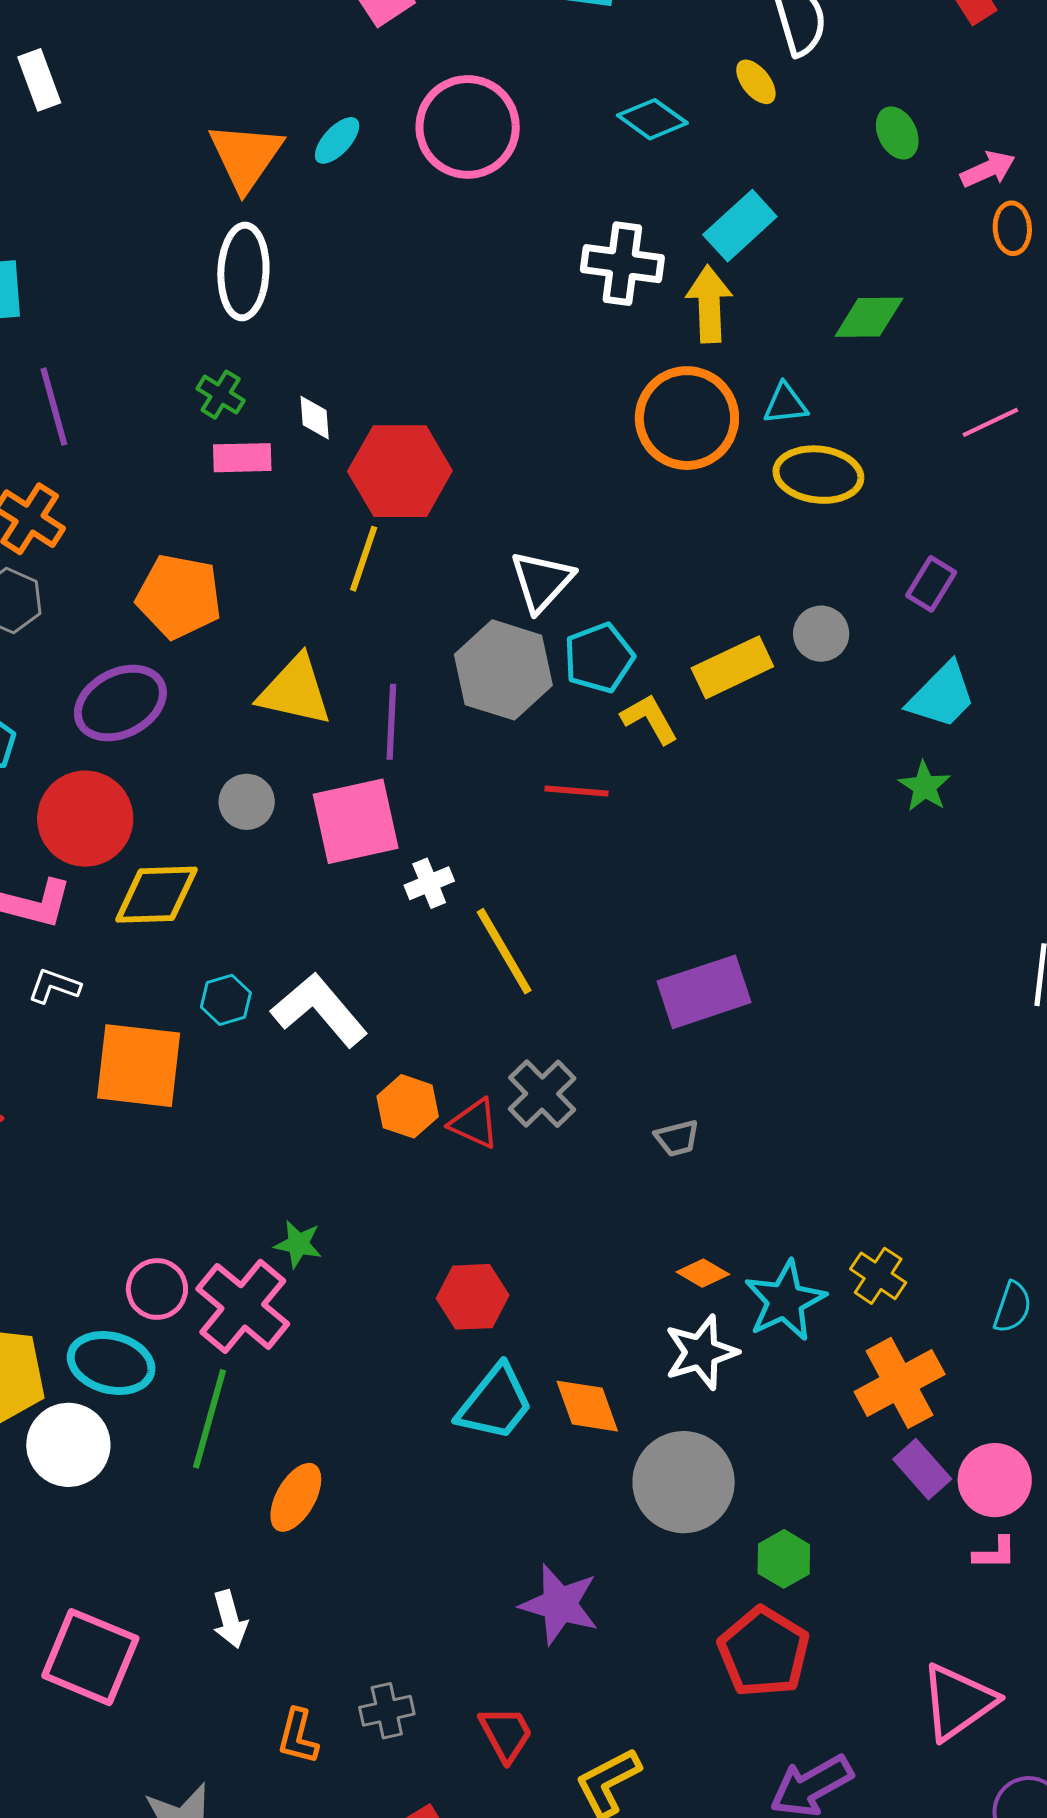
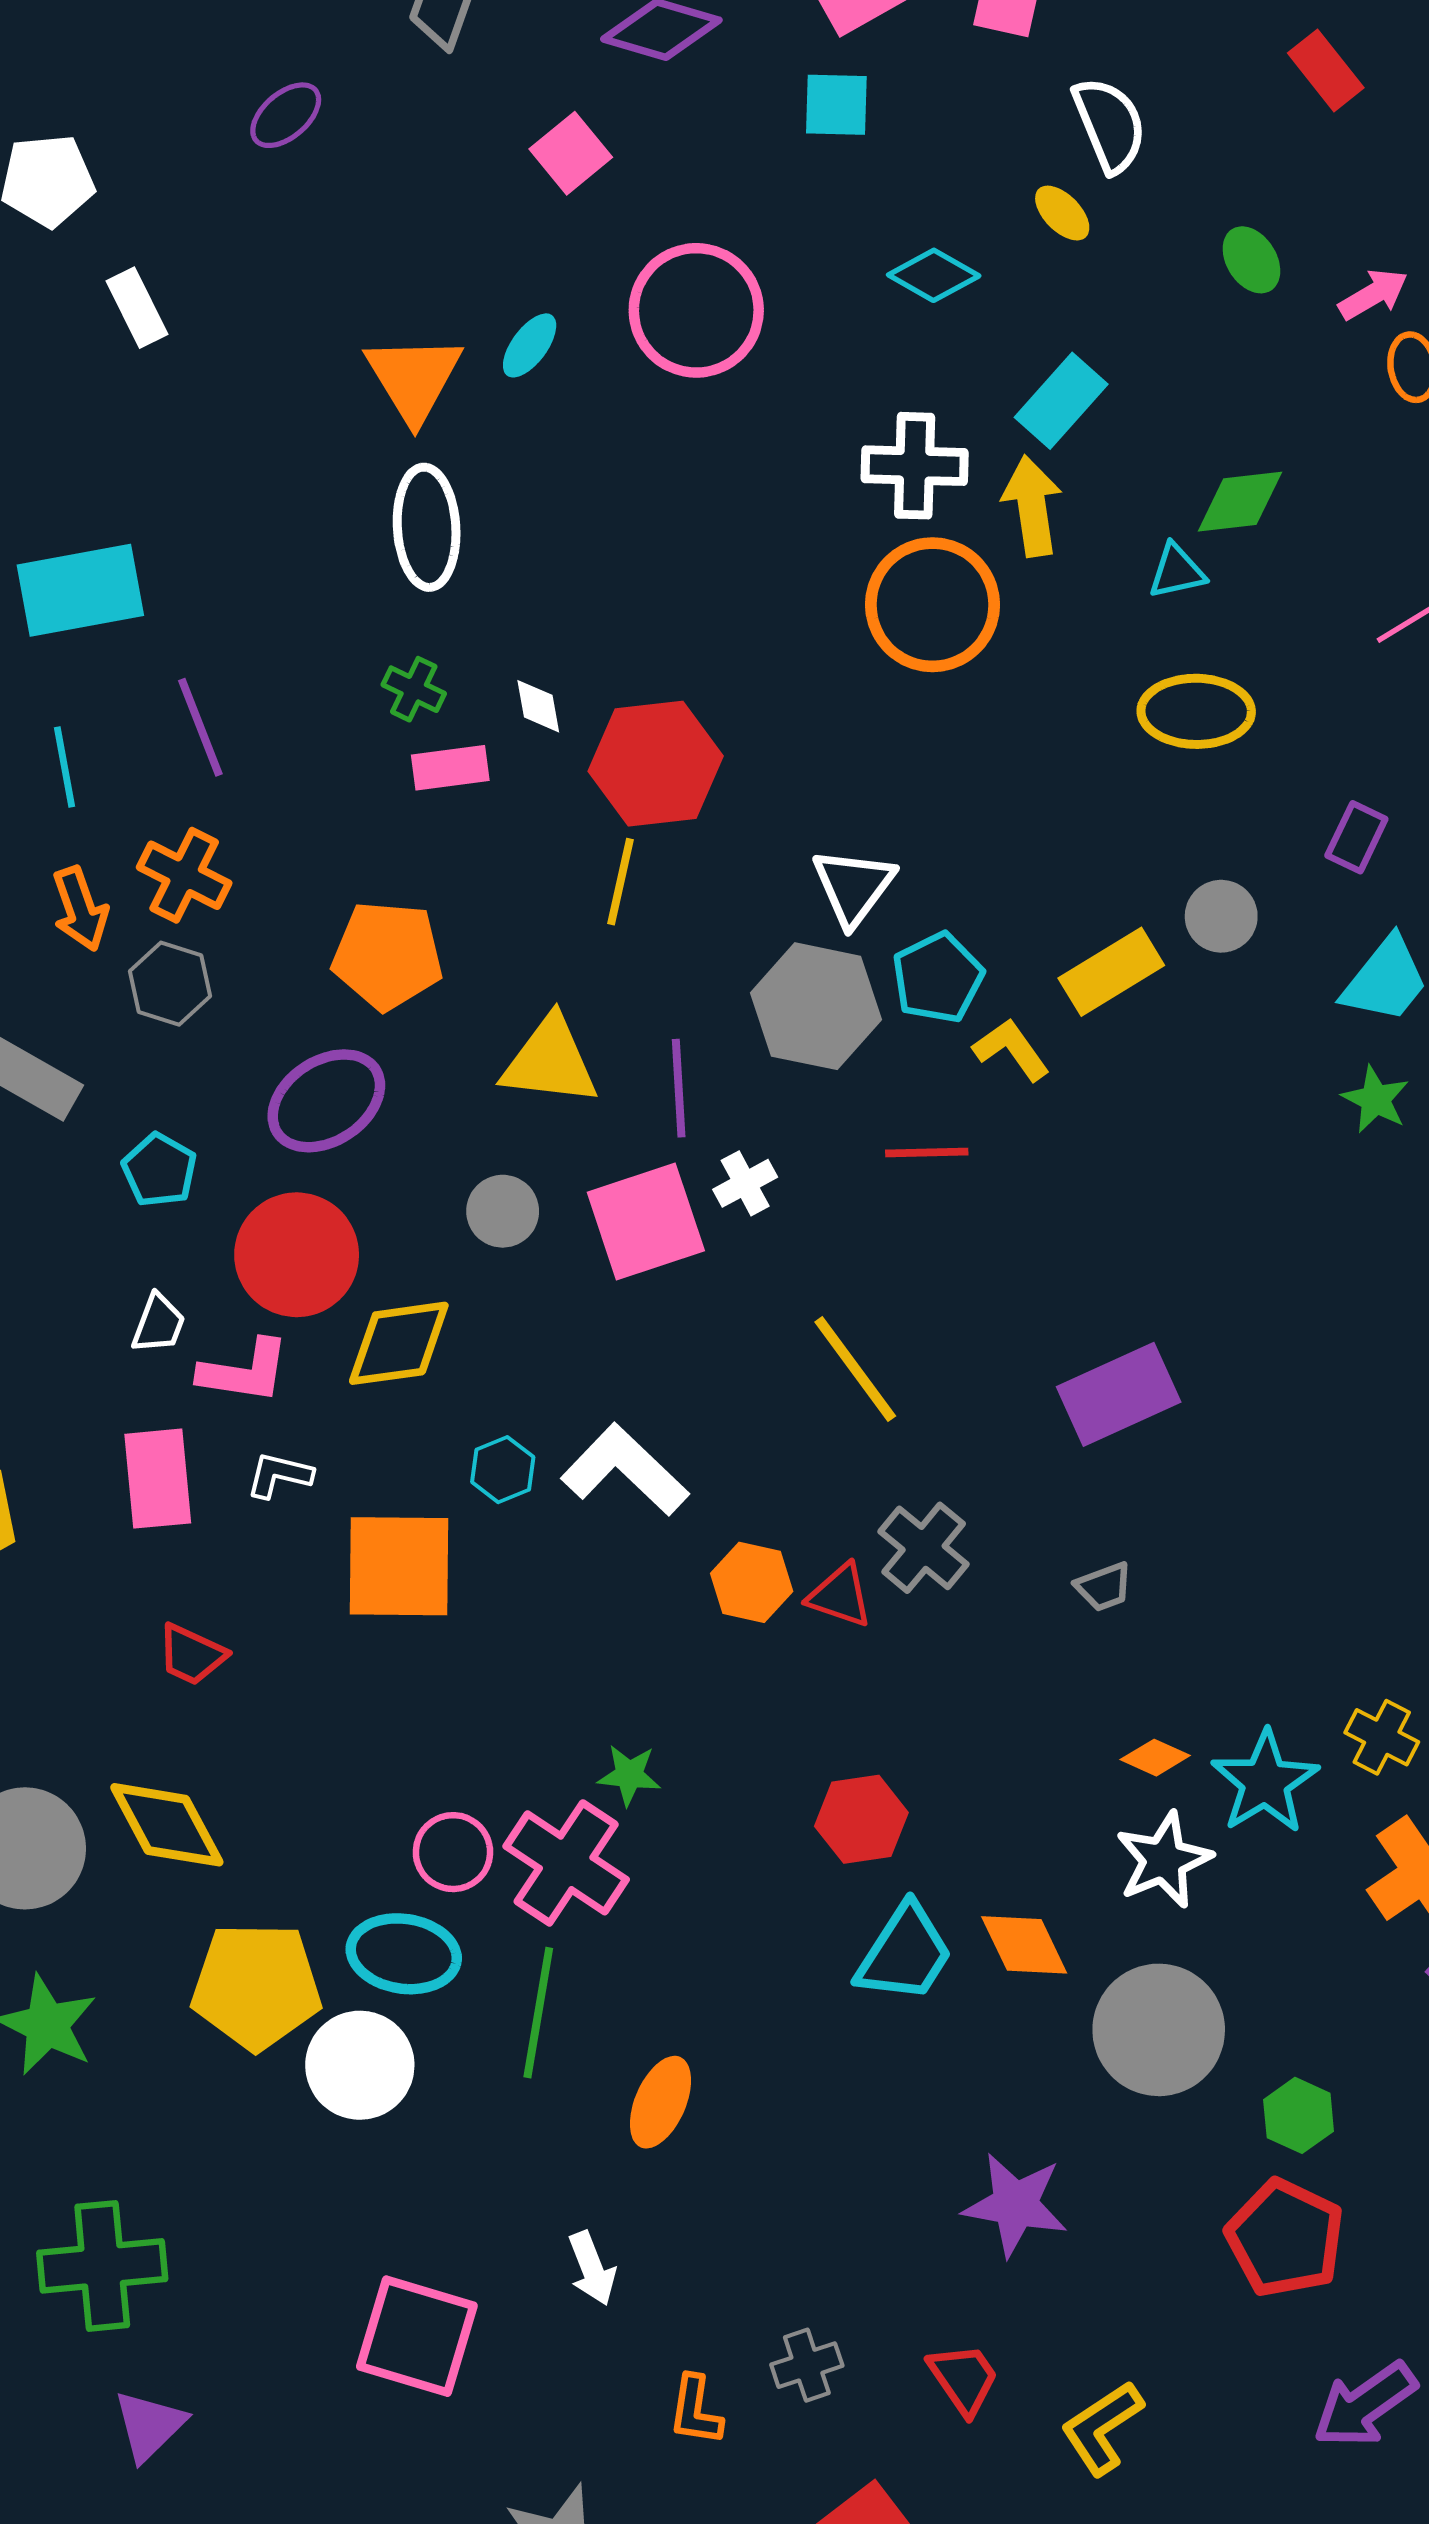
cyan triangle: (785, 404) -> (1177, 571), moved
orange circle: (687, 418) -> (933, 605), moved
white cross: (429, 883) -> (745, 1183), moved

